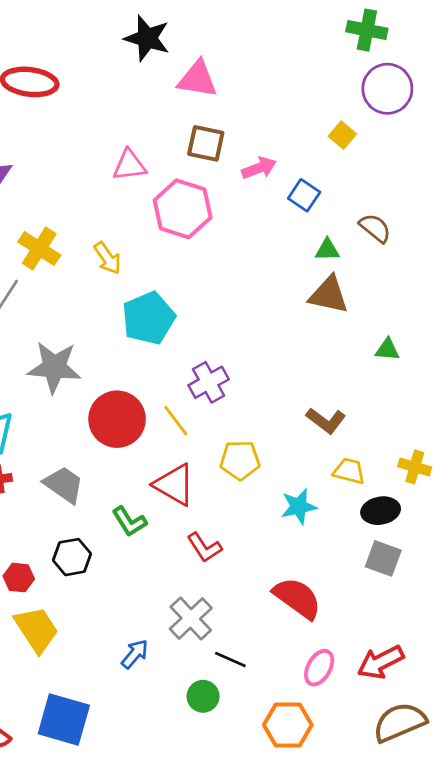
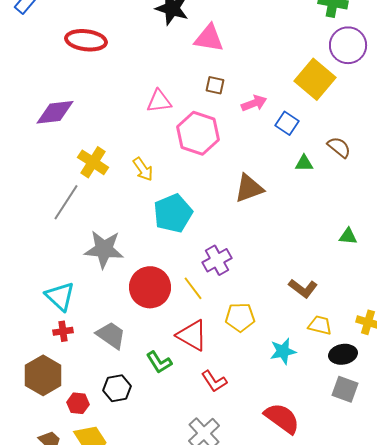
yellow square: (342, 135) -> (315, 79), size x2.0
brown square: (206, 143) -> (215, 85), size x0.7
brown triangle: (329, 295) -> (249, 188), moved, turned -32

